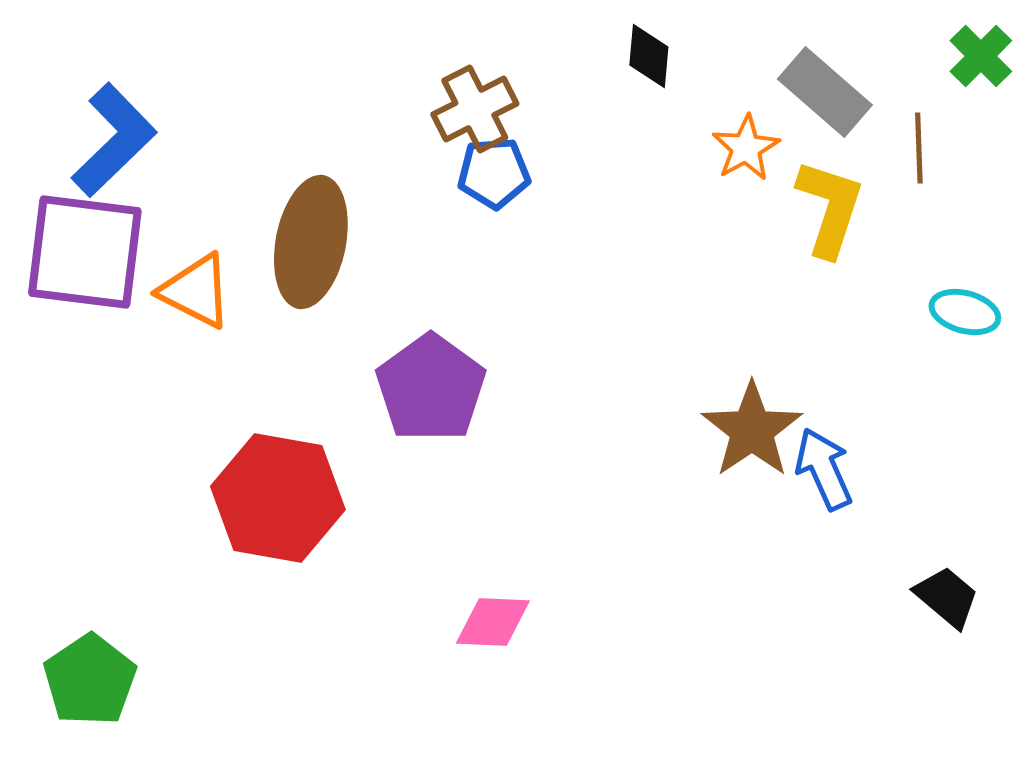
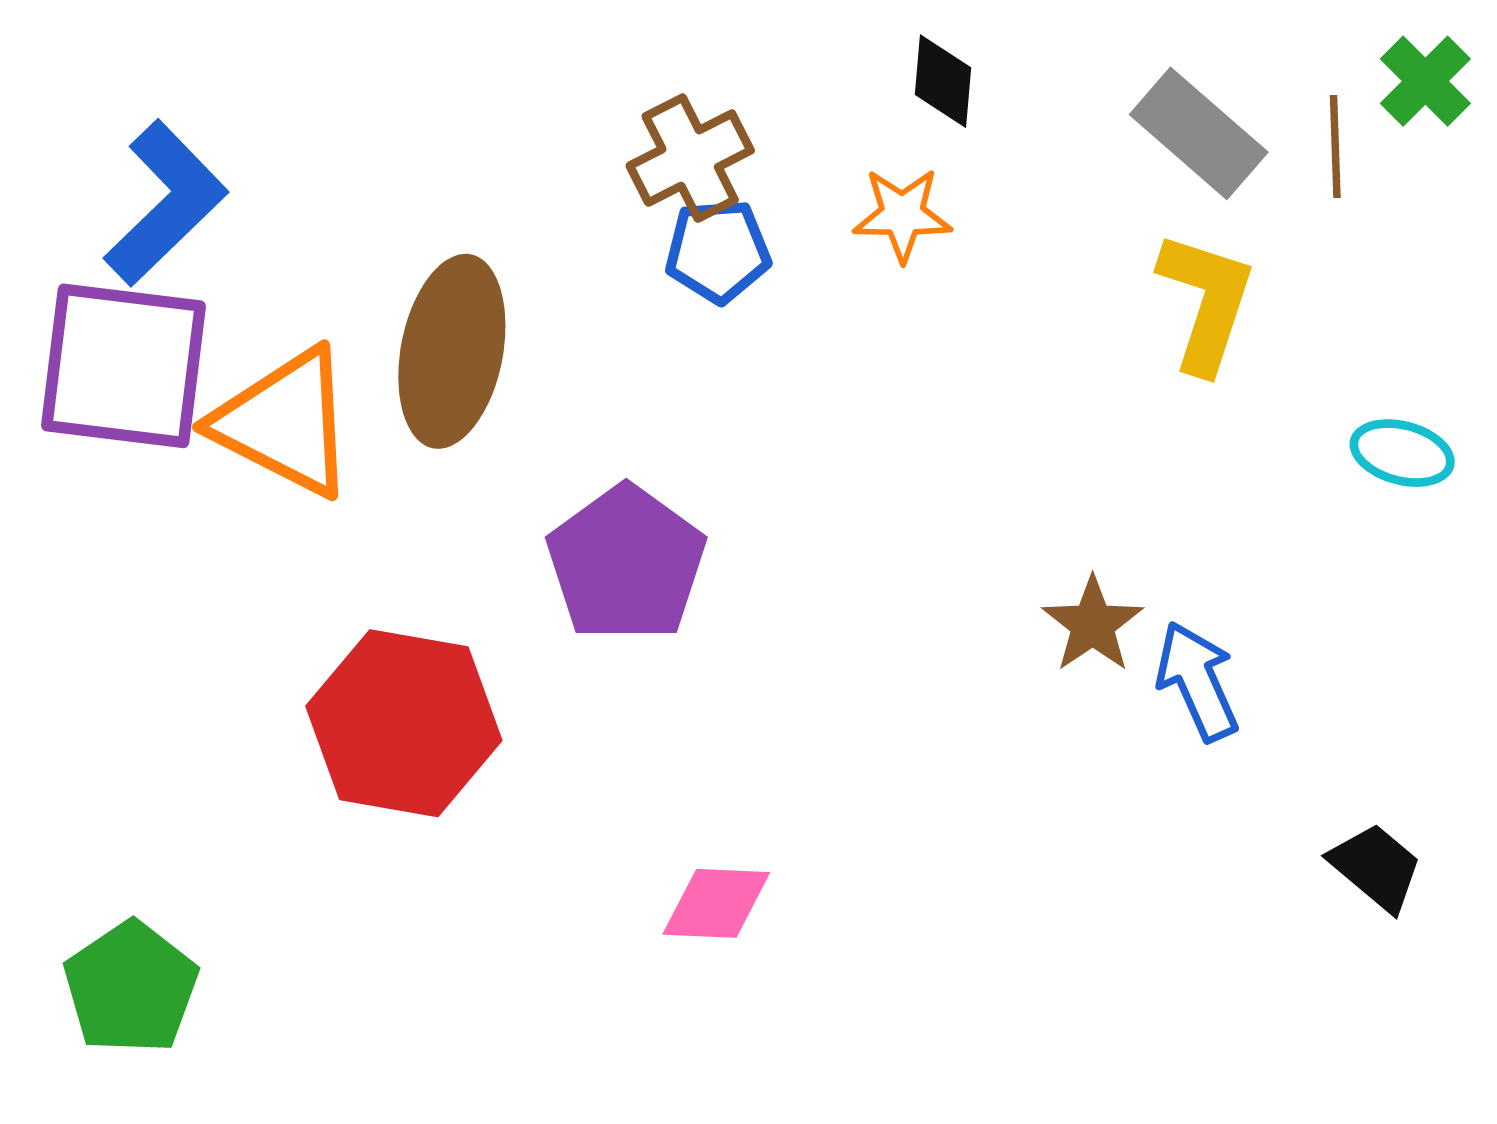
orange star: (746, 148) -> (902, 215), moved, turned 30
brown line: (919, 148) -> (1335, 146), moved
orange triangle: (196, 291) -> (285, 423), size x1.4
brown star: (752, 430) -> (1093, 624), size x0.7

